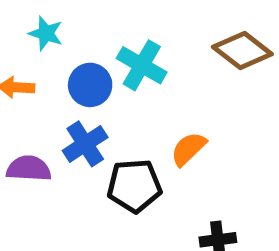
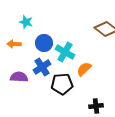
cyan cross: (142, 65) -> (65, 52), moved

